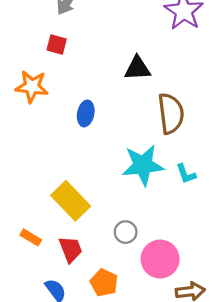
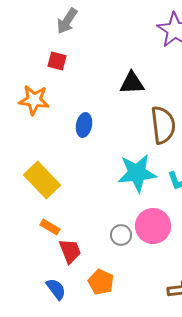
yellow rectangle: (71, 201) -> (42, 180), moved
orange rectangle: (31, 237) -> (50, 227), moved
pink circle: (160, 259) -> (153, 226), moved

